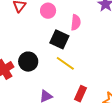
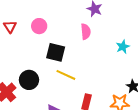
pink semicircle: (76, 22) -> (86, 32), moved

